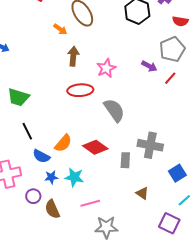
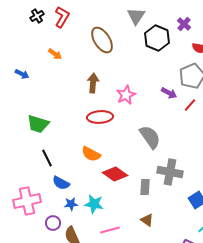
orange arrow: (60, 29) -> (55, 54), moved
gray semicircle: (114, 110) -> (150, 137), moved
orange semicircle: (63, 143) -> (91, 154), moved, turned 78
brown triangle: (142, 193) -> (147, 220), moved

